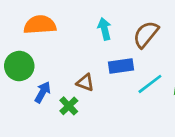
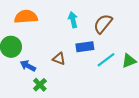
blue arrow: (43, 92) -> (28, 66), turned -91
green cross: (69, 106) -> (40, 85), moved

